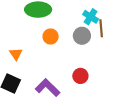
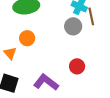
orange circle: (51, 36) -> (27, 38), moved

